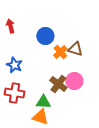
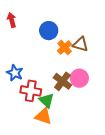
blue star: (14, 65) -> (15, 73), moved
red cross: (14, 93) -> (31, 91), moved
green triangle: (43, 102) -> (47, 100), turned 42

